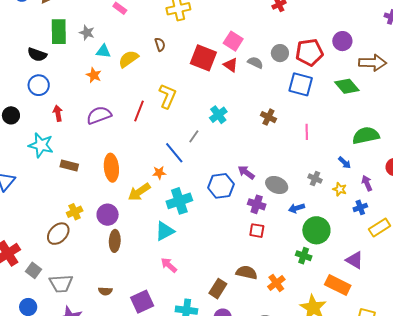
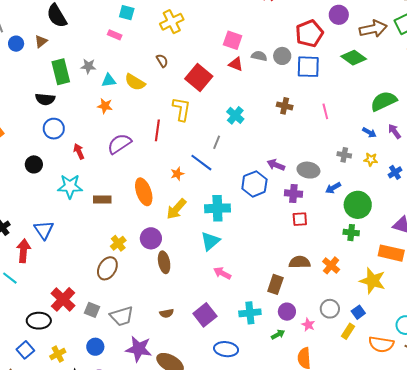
gray circle: (280, 53) -> (282, 56), moved
red square: (203, 58) -> (199, 77), moved, turned 32
yellow semicircle: (128, 59) -> (135, 82), turned -100
orange star: (159, 173) -> (177, 174), moved
purple arrow: (367, 183) -> (394, 131), moved
cyan cross: (179, 201) -> (217, 208), turned 30

